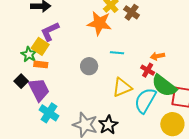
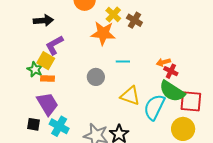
red cross: (148, 70) -> (171, 71), moved
black square: (21, 81) -> (33, 124), moved, turned -32
yellow triangle: (122, 87) -> (130, 96), turned 45

